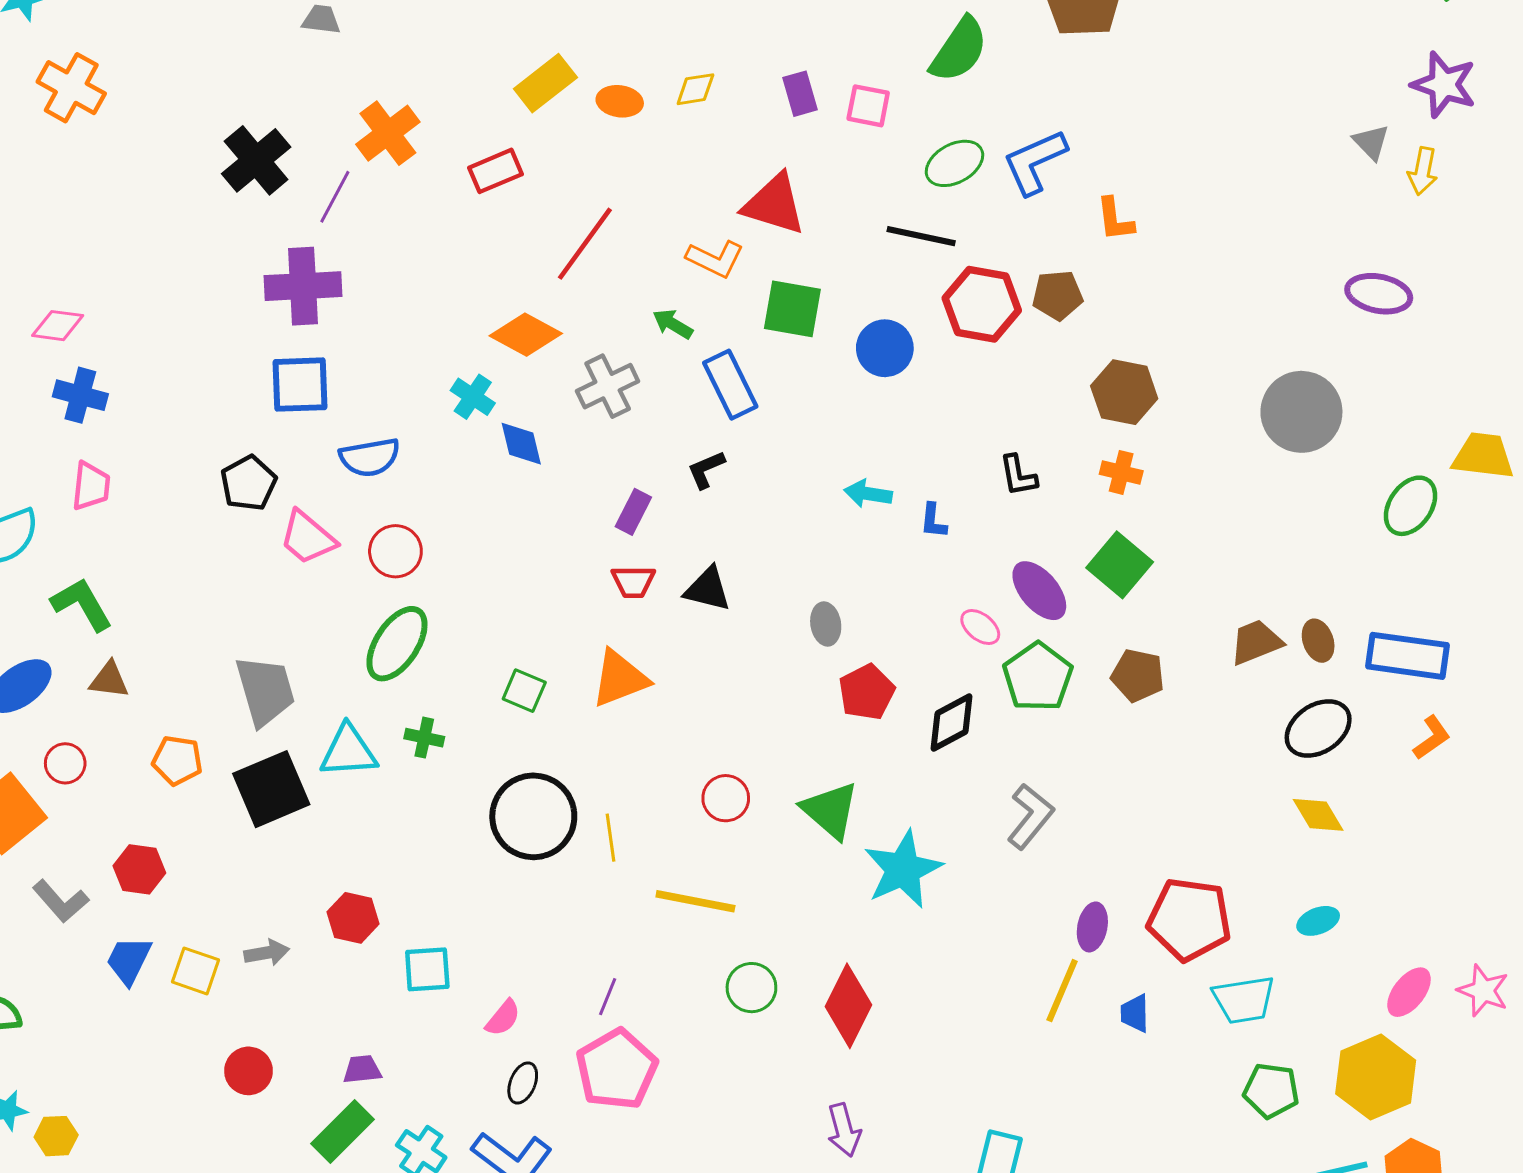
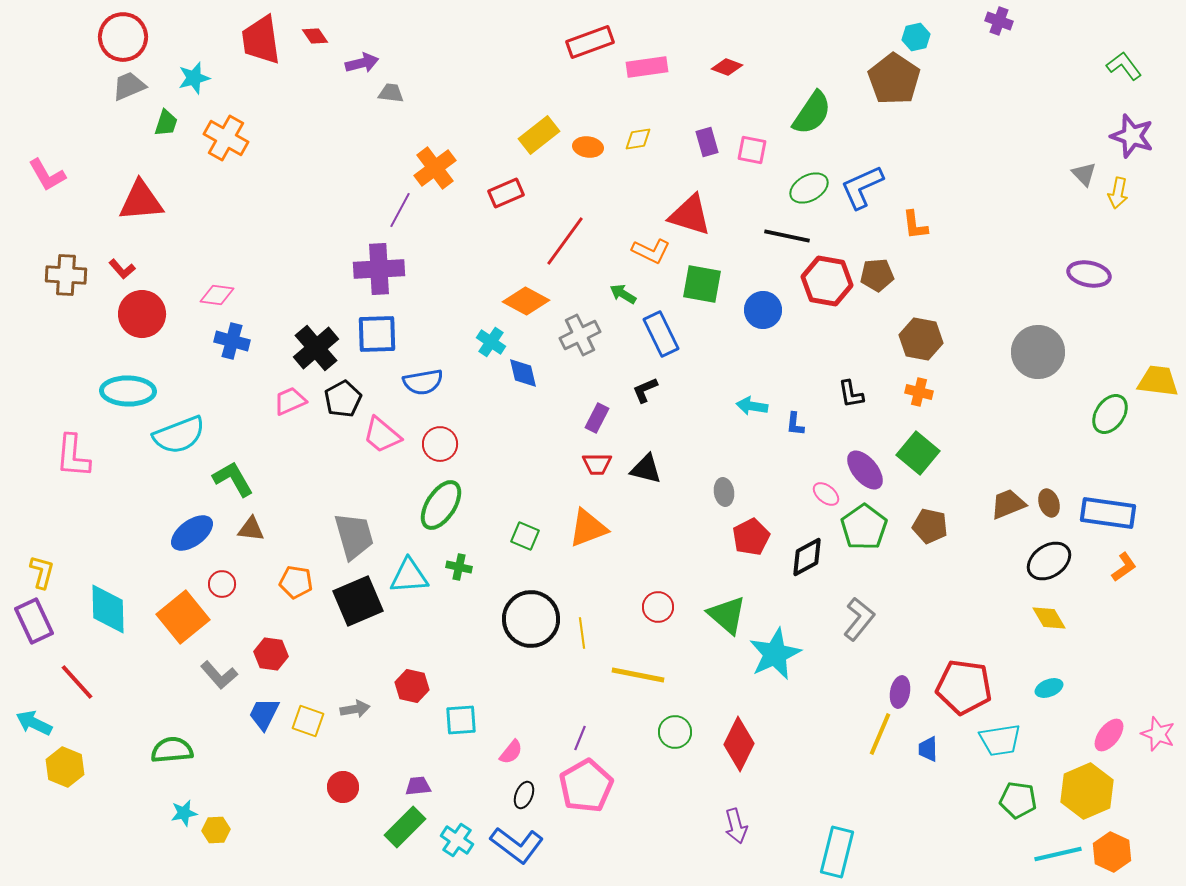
black cross: (256, 160) -> (316, 348), moved
pink trapezoid: (91, 486) -> (290, 401), moved, turned -120

